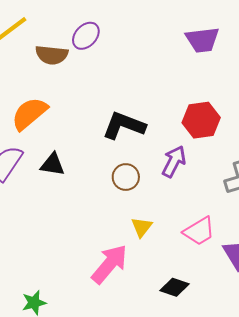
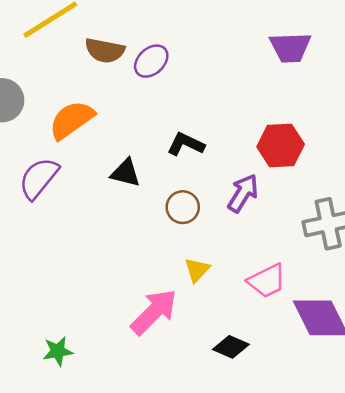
purple ellipse: (86, 36) -> (151, 61), moved
black L-shape: (124, 126) -> (186, 144), size x0.7
black triangle: (53, 164) -> (126, 173), moved

